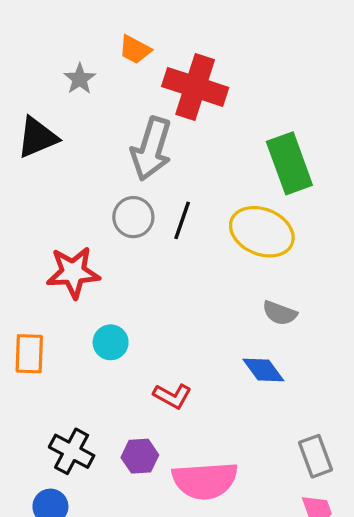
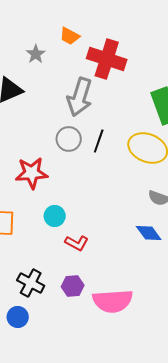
red L-shape: (172, 396) -> (77, 243), moved

